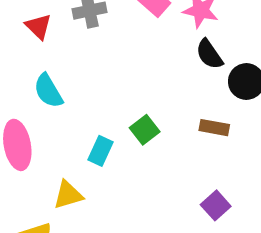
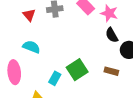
cyan semicircle: (48, 91) -> (31, 47), turned 138
green square: (145, 130) -> (77, 70), size x1.5

